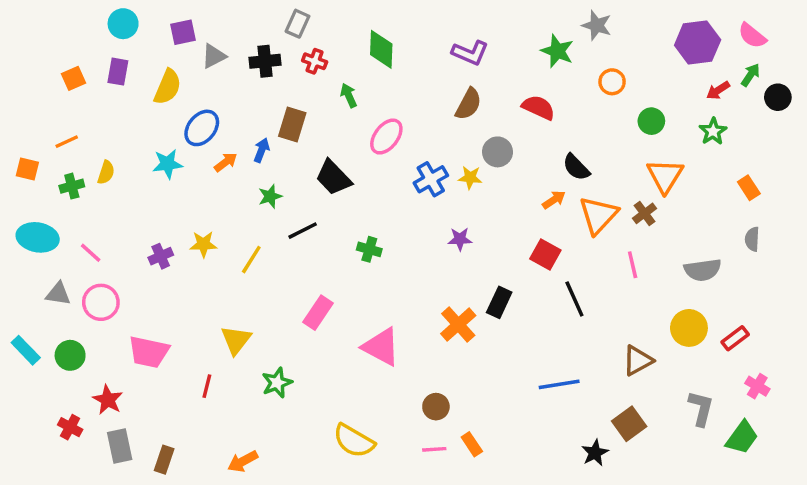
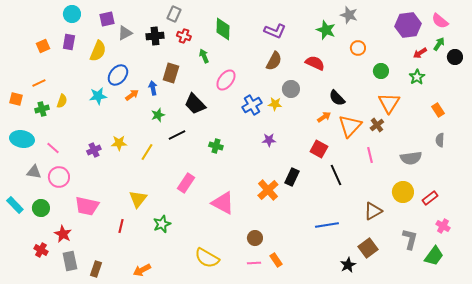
blue arrow: (262, 150) -> (153, 88), turned -32

